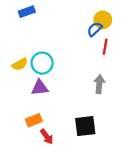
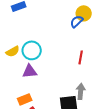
red line: (105, 47) -> (81, 57), moved
gray arrow: (99, 84) -> (81, 91), moved

